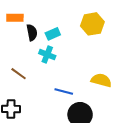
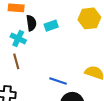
cyan cross: (47, 55) -> (18, 38), moved
brown line: (19, 74) -> (16, 61), turned 35

